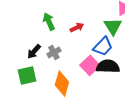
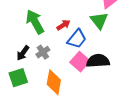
green arrow: (49, 21) -> (35, 22), size x1.4
blue trapezoid: (103, 46) -> (77, 39), moved

